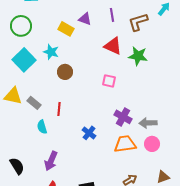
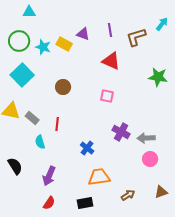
cyan star: (51, 52) -> (43, 47), moved
green star: (138, 56) -> (158, 77), moved
orange trapezoid: (125, 144) -> (99, 177), moved
black semicircle: (17, 166) -> (15, 166), moved

